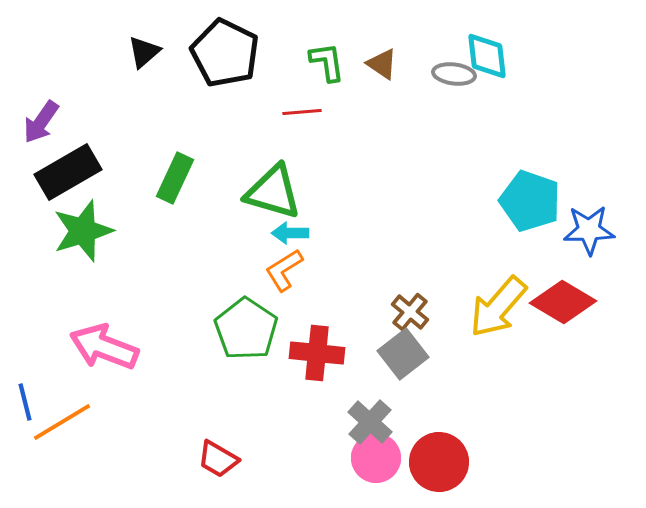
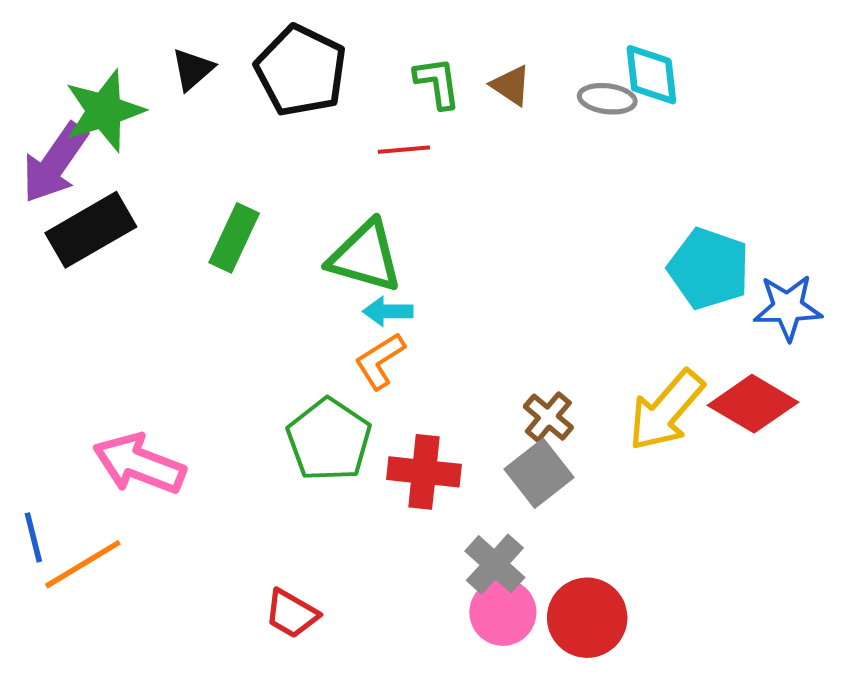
purple arrow: (41, 122) -> (55, 163), size x1.4
green star: (83, 231) -> (104, 111), moved

